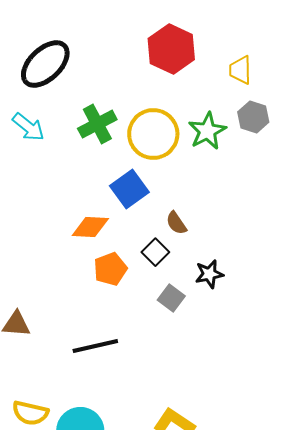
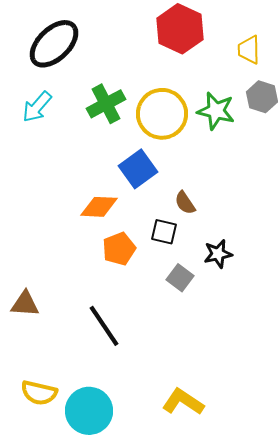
cyan arrow: (28, 127) -> (37, 107), turned 92
green star: (207, 131) -> (216, 111), turned -30
black square: (155, 252) -> (164, 232), turned -32
black line: (95, 346) -> (104, 326), turned 69

